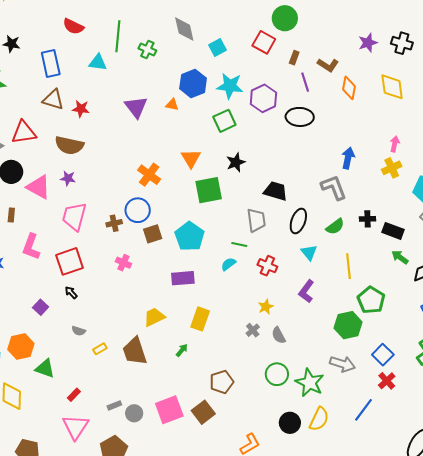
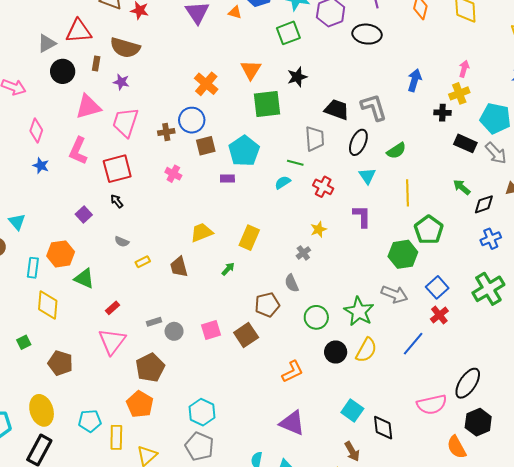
pink triangle: (39, 187) -> (88, 107), moved, turned -48
gray L-shape: (334, 187) -> (374, 107), moved
brown rectangle: (11, 215) -> (96, 63), moved
black cross: (367, 219) -> (442, 113), moved
black rectangle: (393, 231) -> (465, 143), moved
purple rectangle: (183, 278) -> (227, 179), moved, size x0.6
purple L-shape: (306, 291) -> (362, 216), turned 140
gray semicircle: (279, 335) -> (292, 283), moved
brown trapezoid: (135, 351) -> (179, 267), size x0.7
green circle: (277, 374) -> (316, 317), moved
pink square: (169, 410) -> (211, 330), size x0.7

